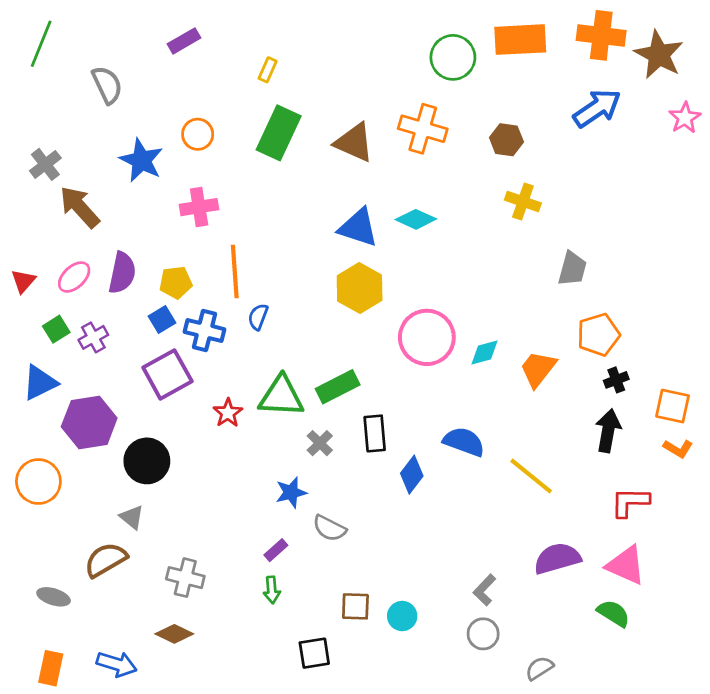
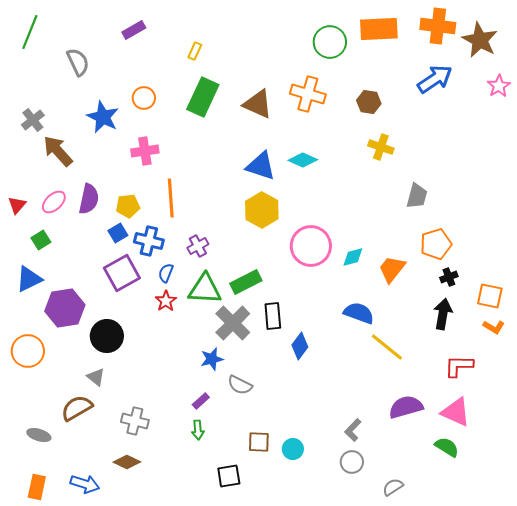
blue semicircle: (258, 317) -> (166, 273), moved
purple cross: (93, 337) -> (198, 246), moved
blue semicircle: (464, 442) -> (359, 313), moved
gray cross: (320, 443) -> (233, 323), size x1.8

